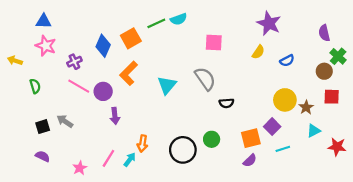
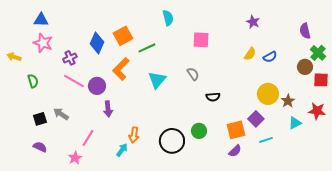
cyan semicircle: (179, 19) -> (168, 18), turned -84
green line: (156, 23) -> (147, 48), moved
purple star: (269, 23) -> (253, 22), size x0.6
yellow semicircle: (258, 52) -> (250, 54), moved
gray semicircle: (205, 79) -> (193, 74), size x0.6
red square: (332, 97) -> (321, 80), moved
red star: (337, 147) -> (317, 111), moved
pink line: (108, 158) -> (88, 138), moved

